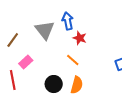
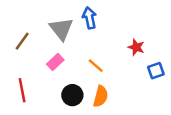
red star: (80, 38) -> (136, 47), moved
pink rectangle: (26, 62) -> (55, 62), moved

